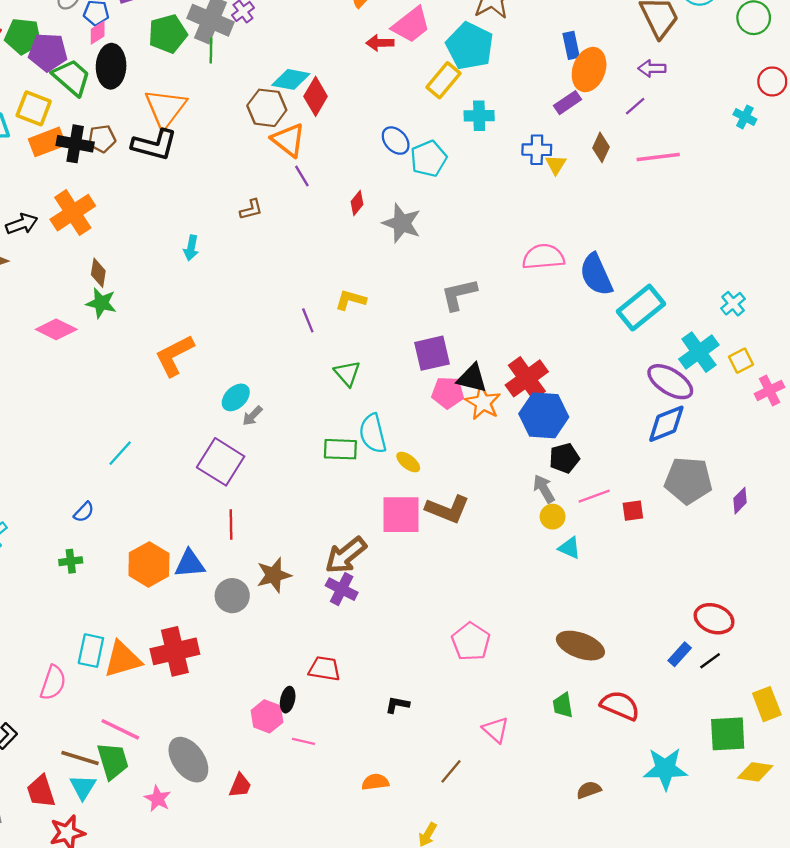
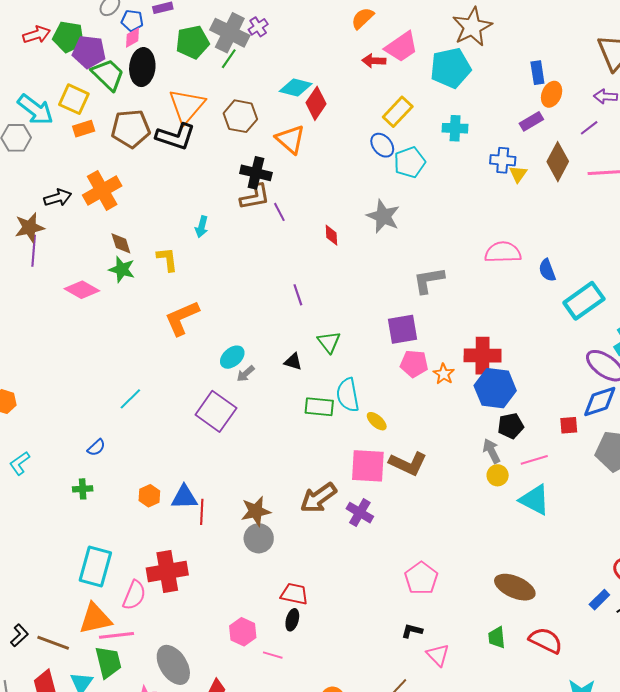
cyan pentagon: (470, 46) -> (451, 68), turned 30
green line: (211, 50) -> (229, 59), turned 30
orange ellipse: (589, 70) -> (552, 94), size x0.7
yellow rectangle: (444, 80) -> (398, 112), moved
brown hexagon: (267, 108) -> (240, 116), moved
brown pentagon: (102, 139) -> (131, 129), size x1.6
orange rectangle: (47, 142) -> (84, 129), size x0.7
black cross: (75, 144) -> (256, 173), moved
brown diamond: (601, 147) -> (558, 162), size x1.5
purple line: (302, 176) -> (279, 212), moved
red diamond: (357, 203) -> (331, 235), moved, turned -45
brown L-shape: (251, 209) -> (255, 197), size x1.5
brown diamond: (98, 273) -> (121, 243), turned -30
blue semicircle: (596, 275) -> (547, 270), size x0.6
yellow L-shape: (351, 300) -> (167, 259), moved, turned 64
black triangle: (472, 378) -> (293, 362), moved, size x0.7
red cross: (527, 378) -> (483, 356), turned 33
orange star: (483, 402) -> (444, 374), size x0.7
red square: (633, 511) -> (569, 425), moved
red line: (231, 525) -> (202, 512), moved
cyan triangle: (569, 548) -> (535, 500), moved, size x1.6
orange hexagon: (149, 564) -> (149, 496), size x0.6
purple cross: (342, 589) -> (360, 513), moved
gray circle: (232, 596) -> (259, 538), moved
cyan rectangle: (91, 651) -> (95, 567), size x1.4
orange triangle: (123, 659) -> (95, 619), moved
pink semicircle: (53, 683) -> (134, 595), moved
black ellipse: (288, 700) -> (292, 620), moved
black L-shape: (397, 705) -> (412, 631), moved
pink line: (120, 729) -> (116, 635), turned -36
brown line: (80, 758) -> (53, 643), moved

